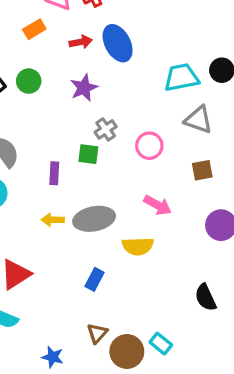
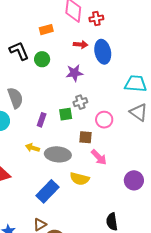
orange rectangle: (34, 29) -> (46, 30), moved
green square: (88, 154) -> (66, 114), turned -32
brown square: (202, 170) -> (86, 137), moved
blue rectangle: (95, 279) -> (48, 191), size x1.6

